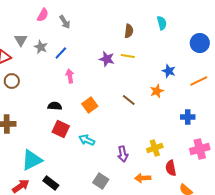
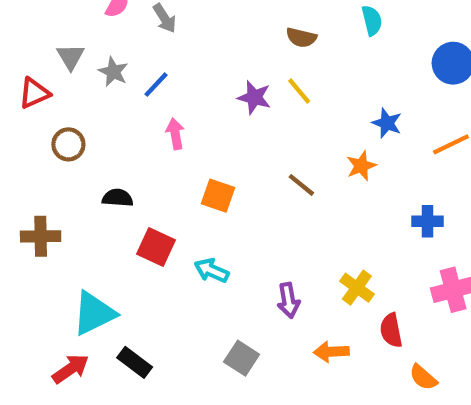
brown semicircle: (129, 31) -> (301, 38), turned 96
yellow line: (128, 56) -> (299, 91), turned 40
brown circle: (12, 81) -> (68, 144), moved
orange square: (90, 105) -> (218, 196), turned -35
black semicircle: (55, 106) -> (118, 198), moved
yellow cross: (155, 148) -> (357, 288), turned -35

